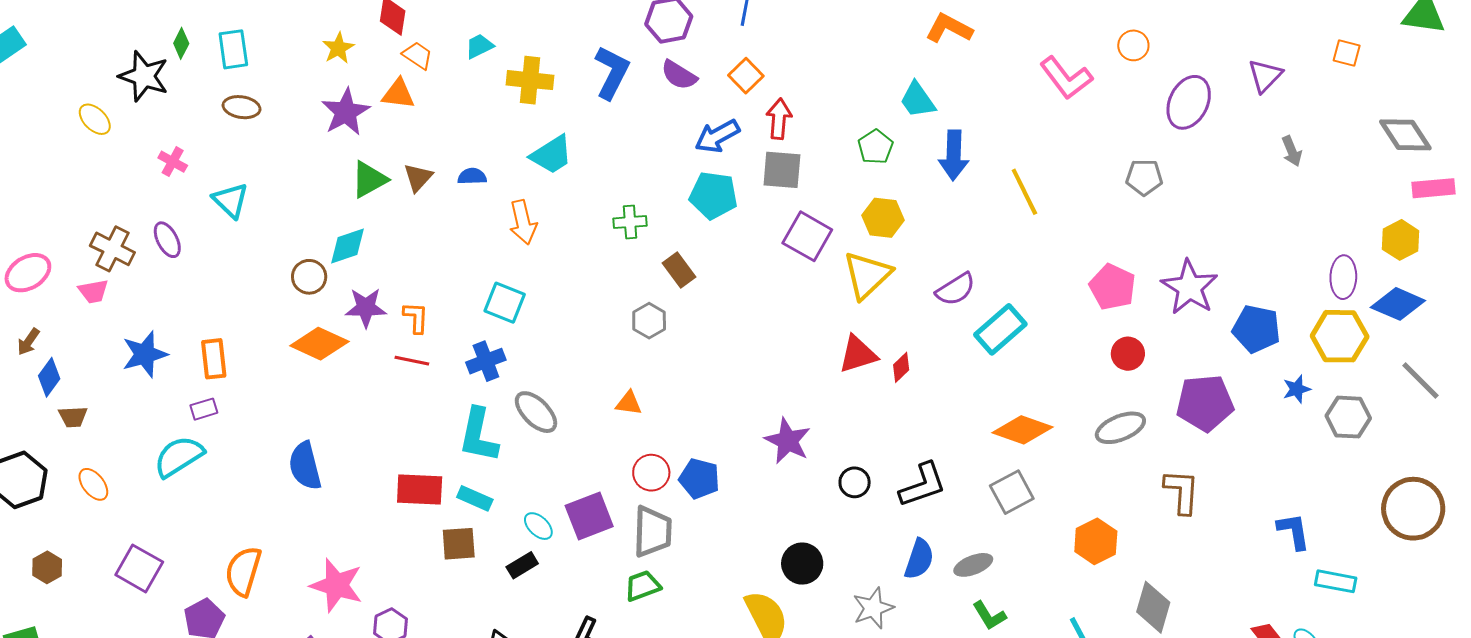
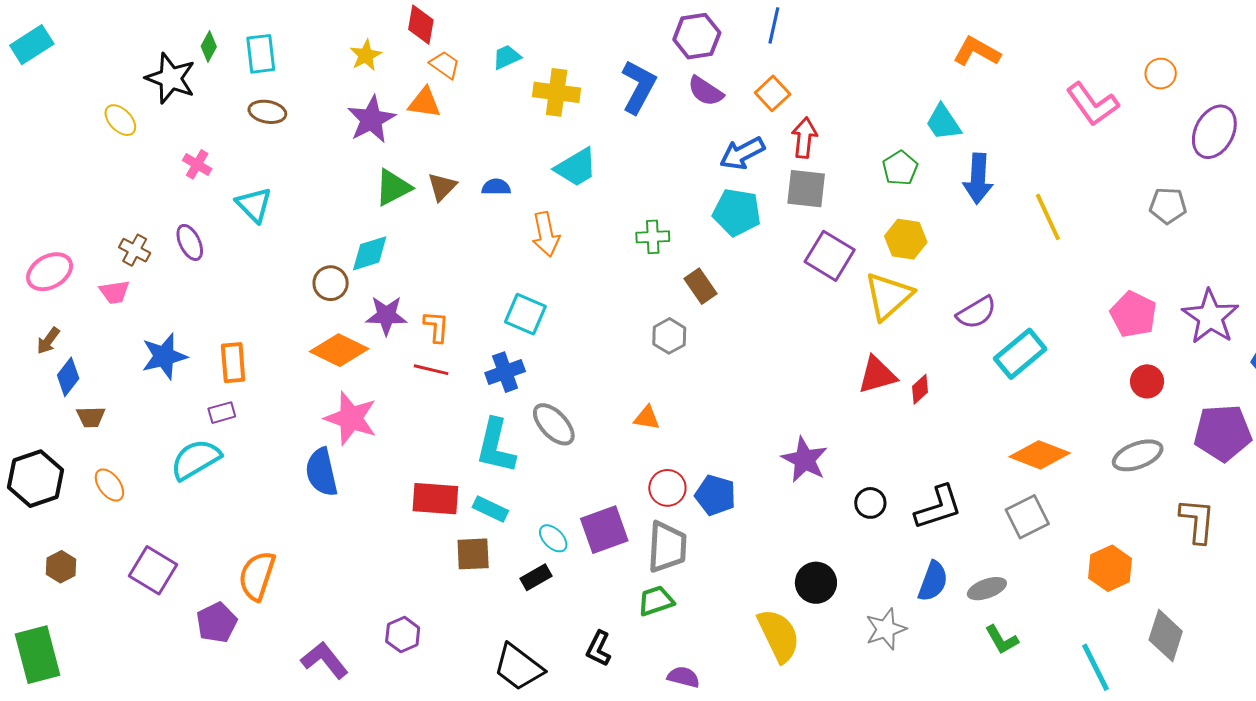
brown cross: (112, 249) -> (135, 250), size x0.7
pink star: (337, 585) -> (351, 418), moved

